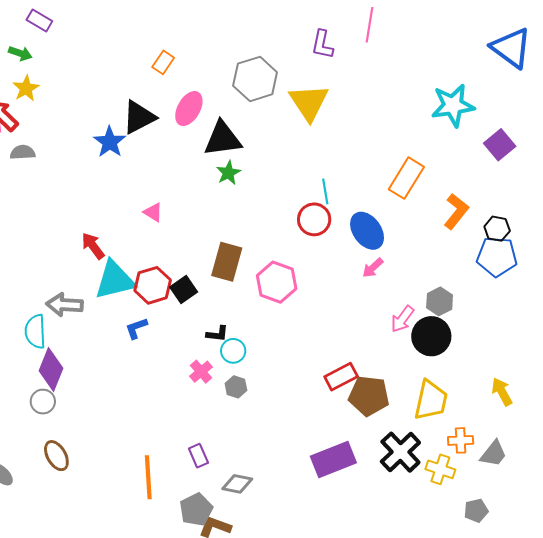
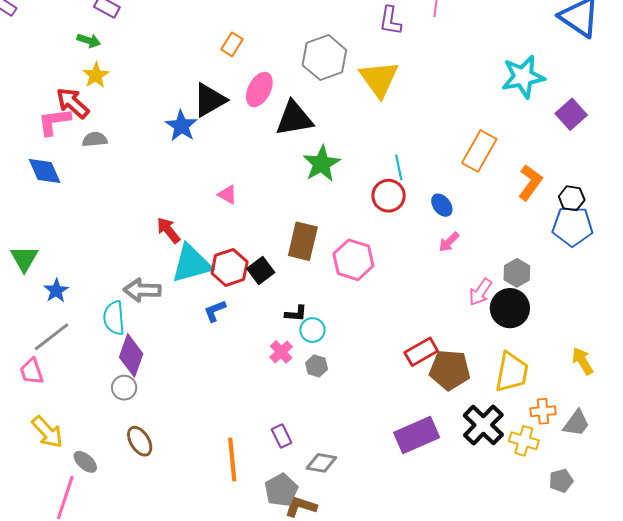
green star: (228, 173) -> (322, 164), moved, size x1.5
blue ellipse: (367, 231) -> (442, 205), size x0.6

